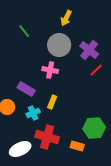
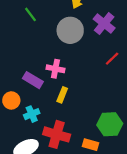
purple cross: (89, 50) -> (104, 24), moved
pink cross: (50, 70) -> (55, 69), moved
cyan cross: (33, 113) -> (32, 114), moved

